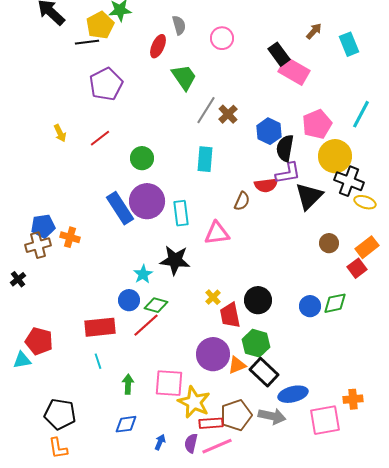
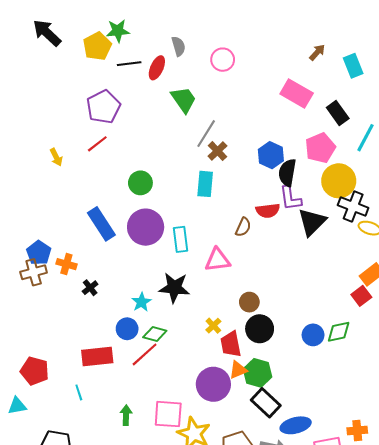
black line: (87, 42) -> (129, 64), moved
black rectangle: (279, 54) -> (338, 113), moved
brown cross: (228, 114) -> (217, 151), moved
red line: (100, 138) -> (97, 144), moved
purple L-shape: (288, 173) -> (290, 198), turned 92
blue rectangle: (120, 208) -> (101, 224), moved
blue pentagon: (43, 226) -> (39, 253), turned -30
brown circle: (329, 243) -> (249, 302), moved
black cross: (18, 279) -> (90, 288), moved
cyan triangle: (22, 360) -> (17, 406), moved
cyan line: (98, 361) -> (79, 392), moved
orange triangle: (237, 365) -> (238, 370), moved

